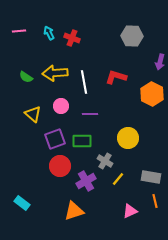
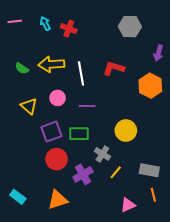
orange triangle: (74, 211) -> (58, 200), moved

